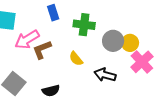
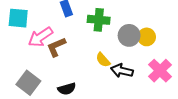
yellow semicircle: (76, 59) -> (103, 60), moved
pink cross: (142, 62) -> (160, 71), moved

